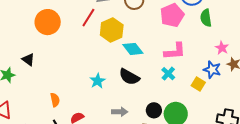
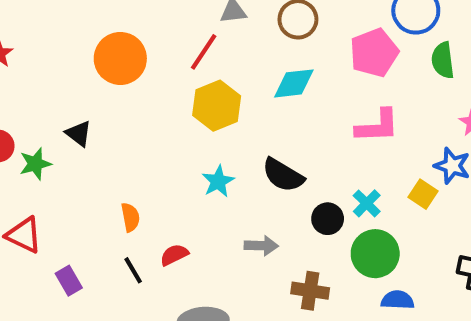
yellow hexagon: (112, 30) -> (217, 106), moved
cyan diamond: (133, 49) -> (294, 83), moved, turned -60
cyan cross: (168, 74) -> (367, 203), moved
black circle: (154, 110) -> (328, 219), moved

